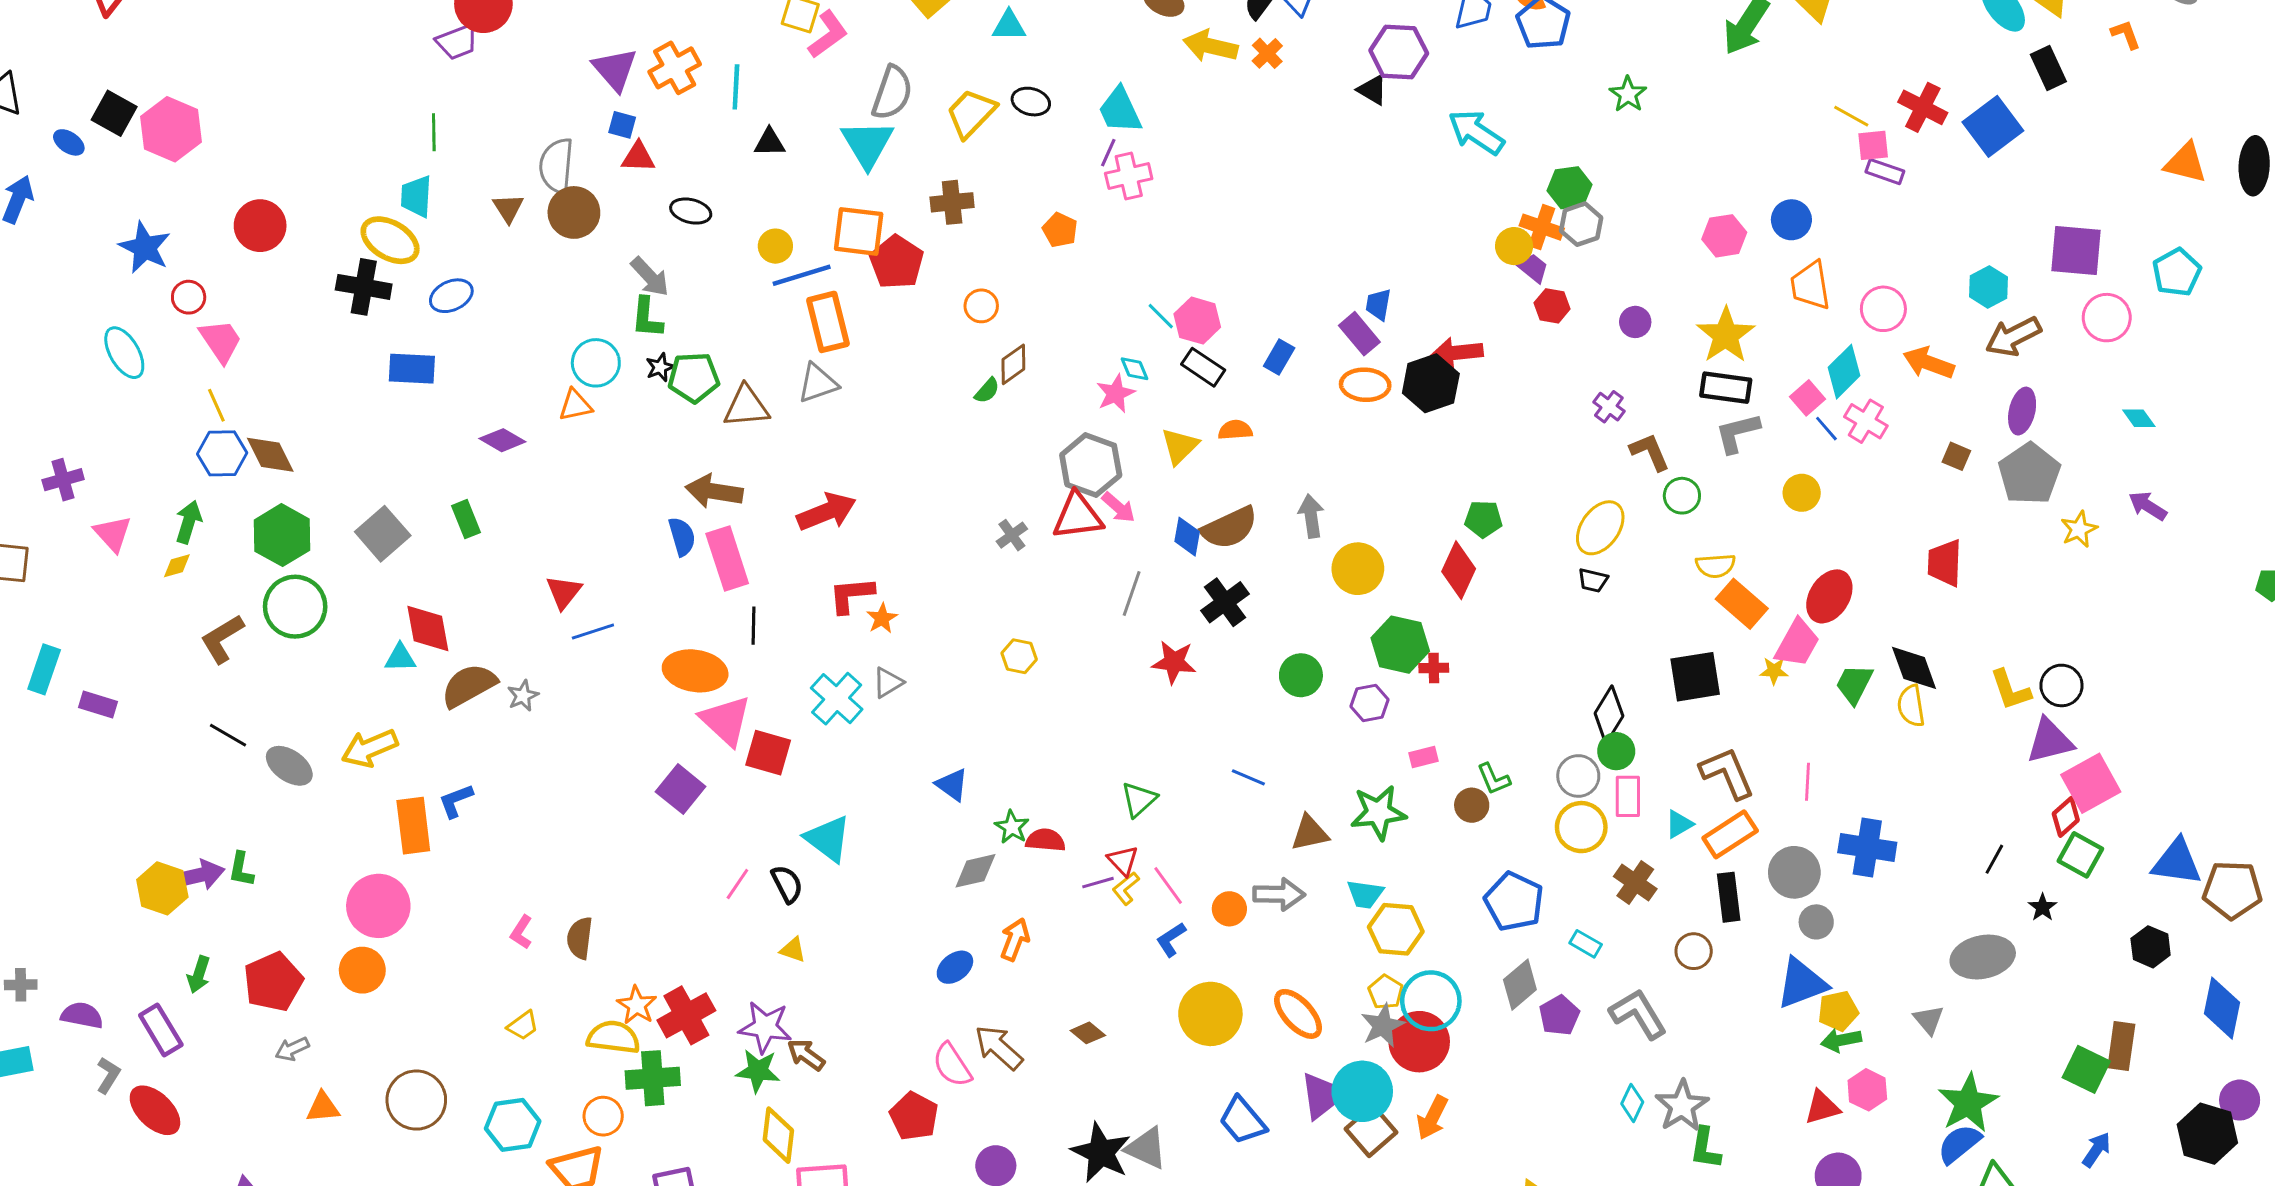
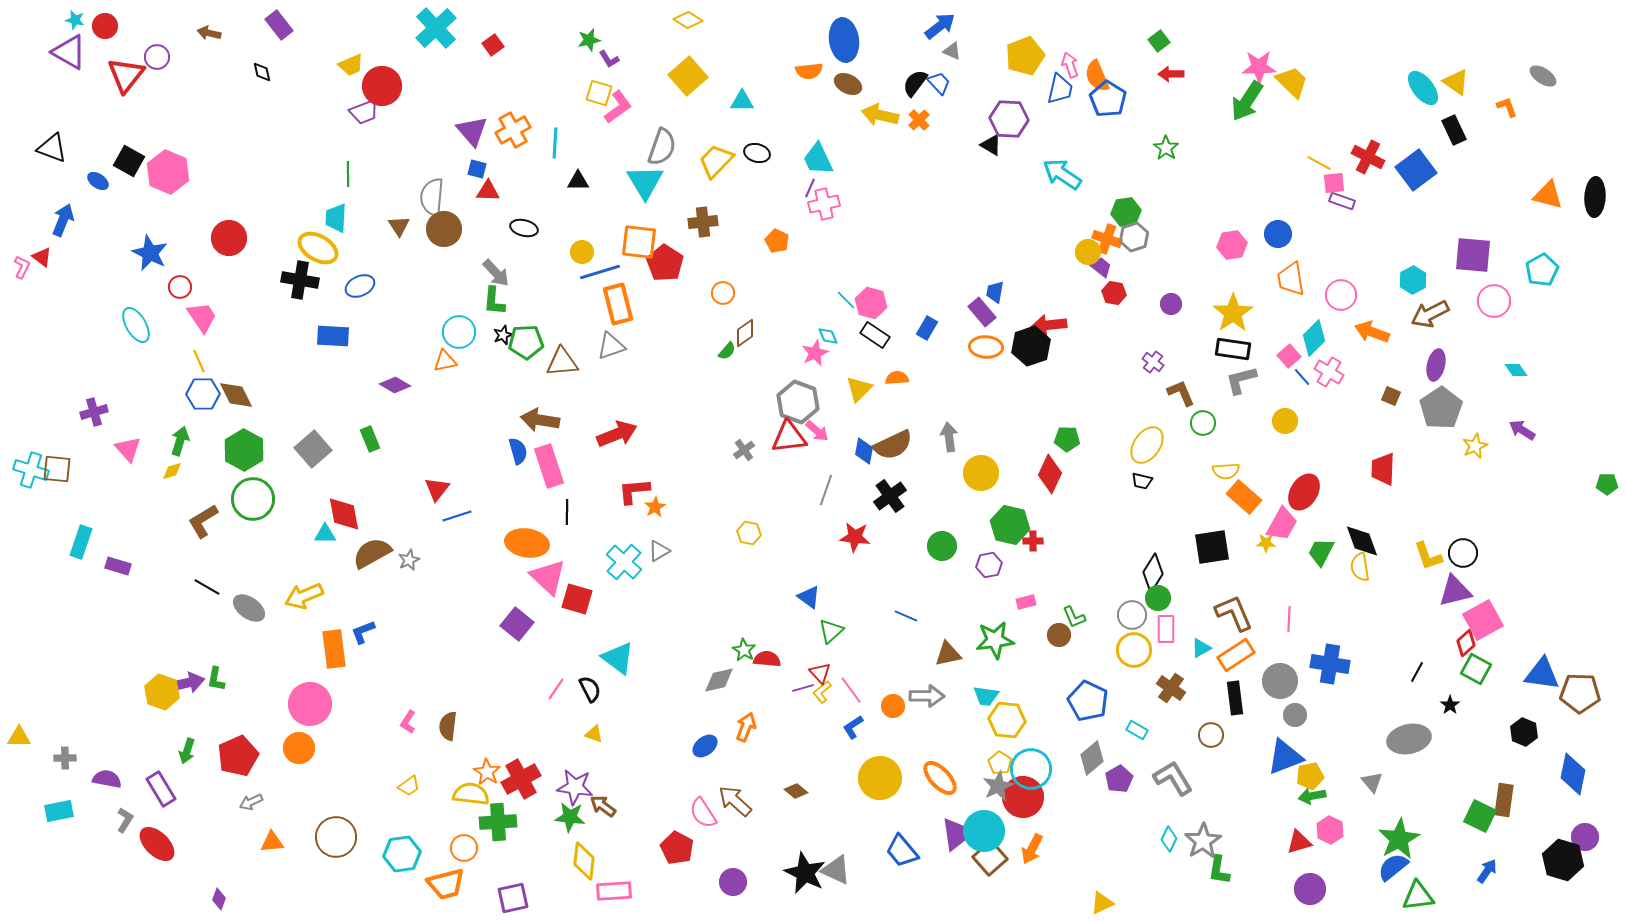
blue triangle: (952, 785) -> (809, 597), moved

